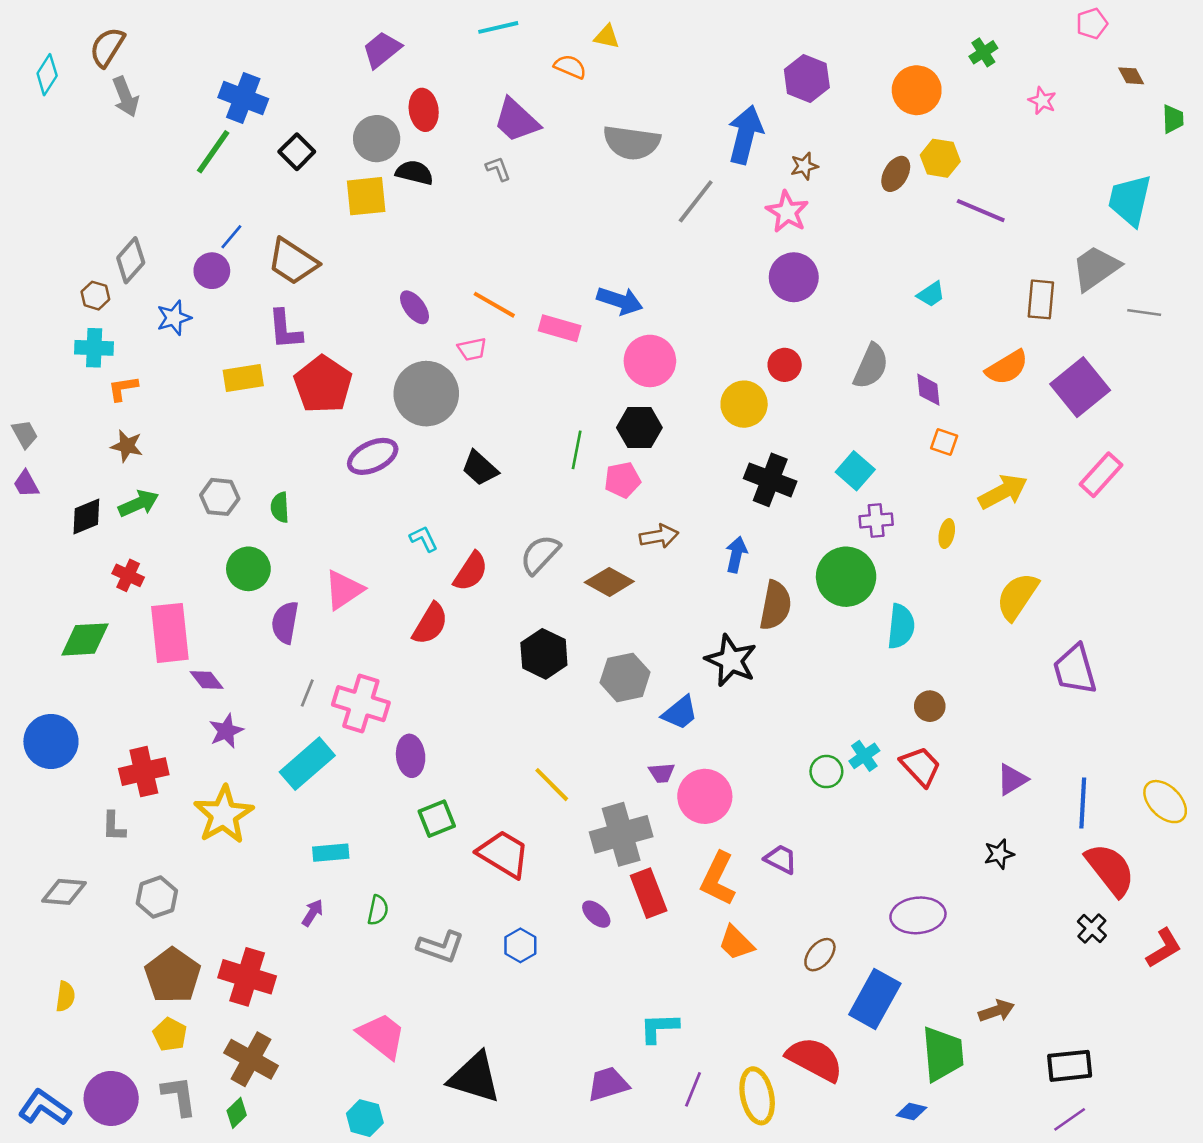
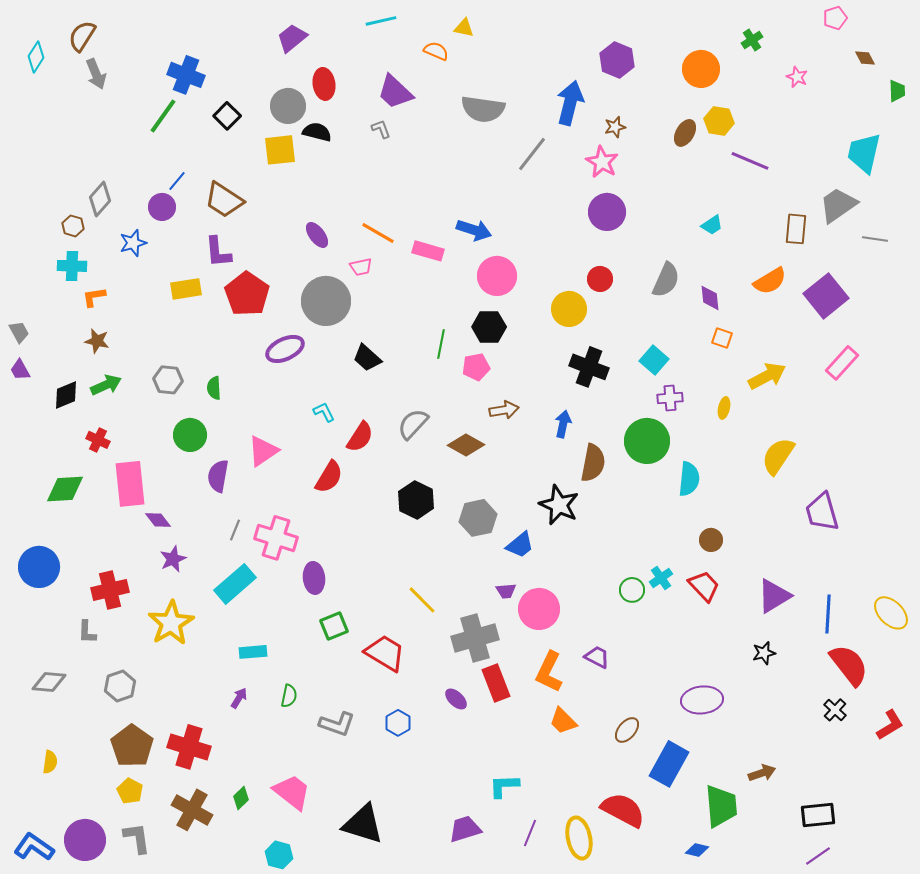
purple triangle: (1012, 779) -> (774, 596), size x1.4
green diamond: (237, 1113) -> (241, 798), moved

